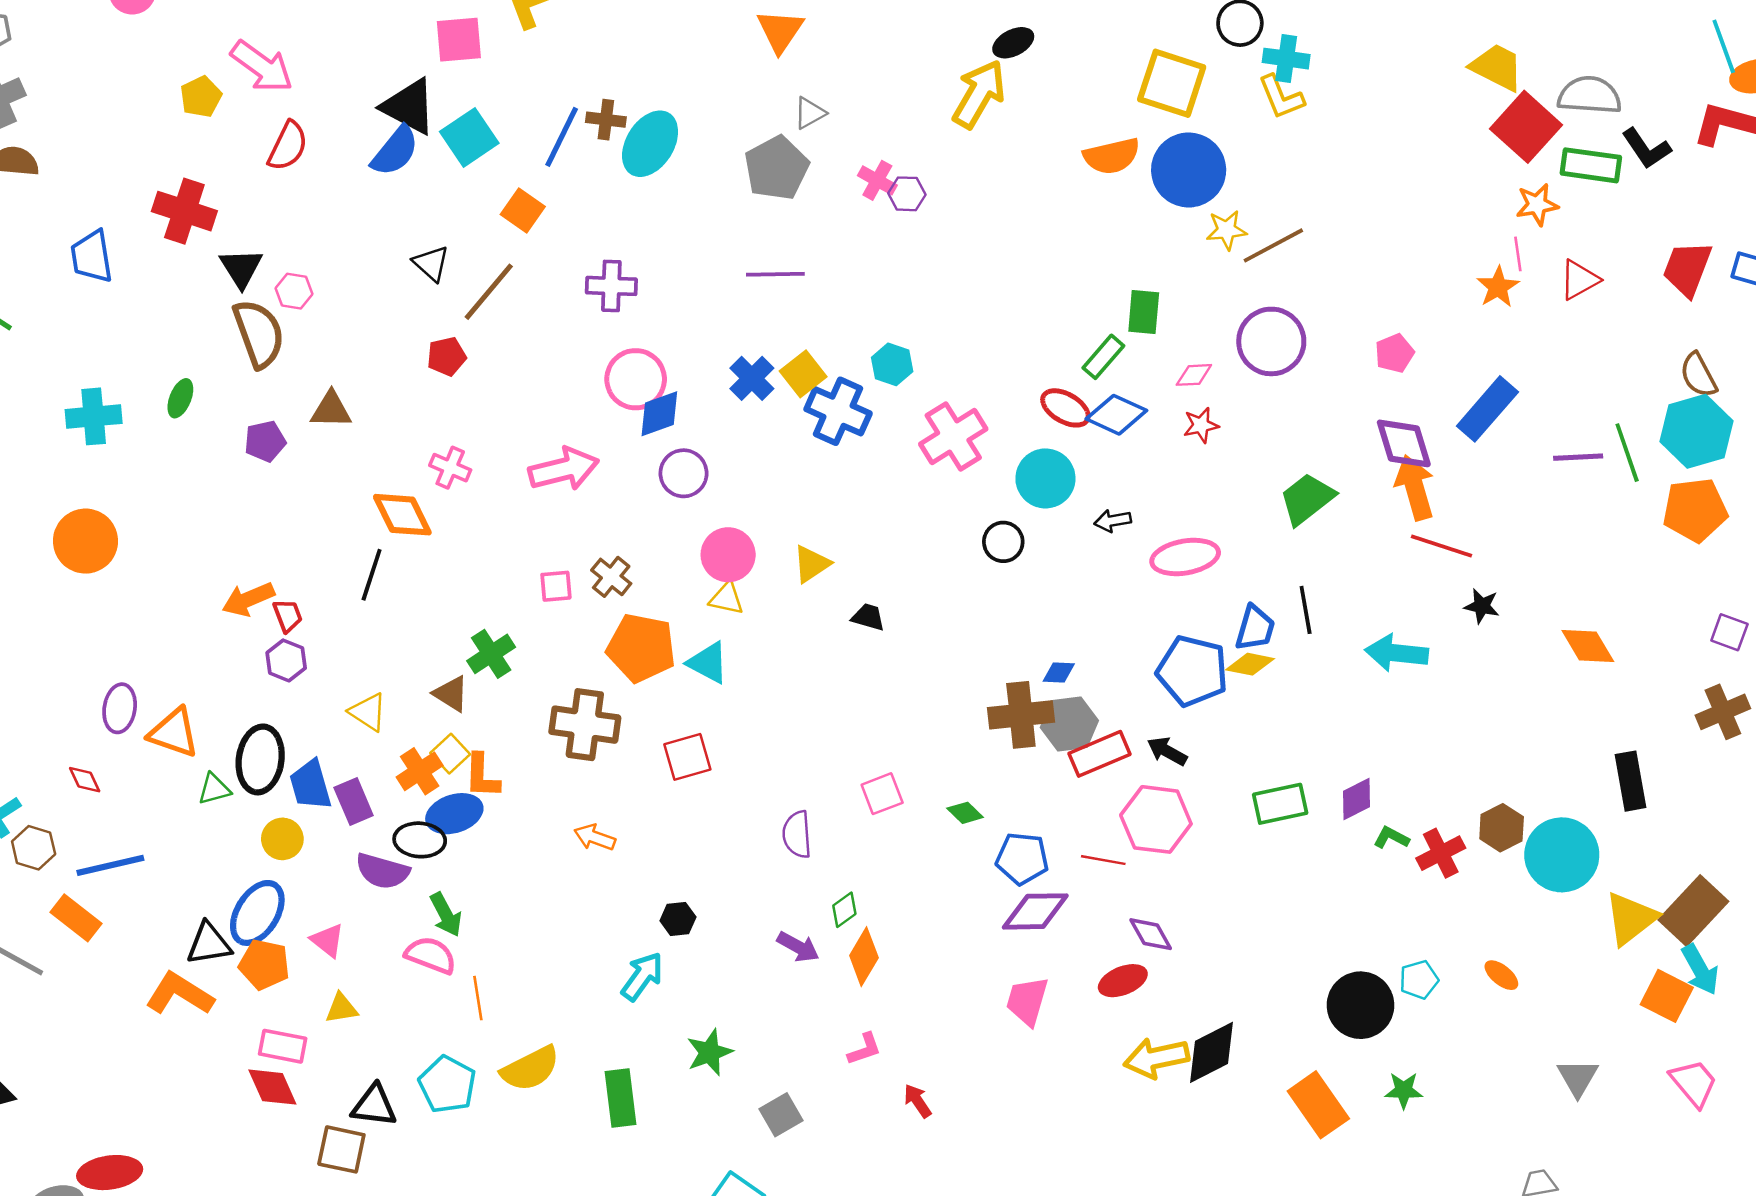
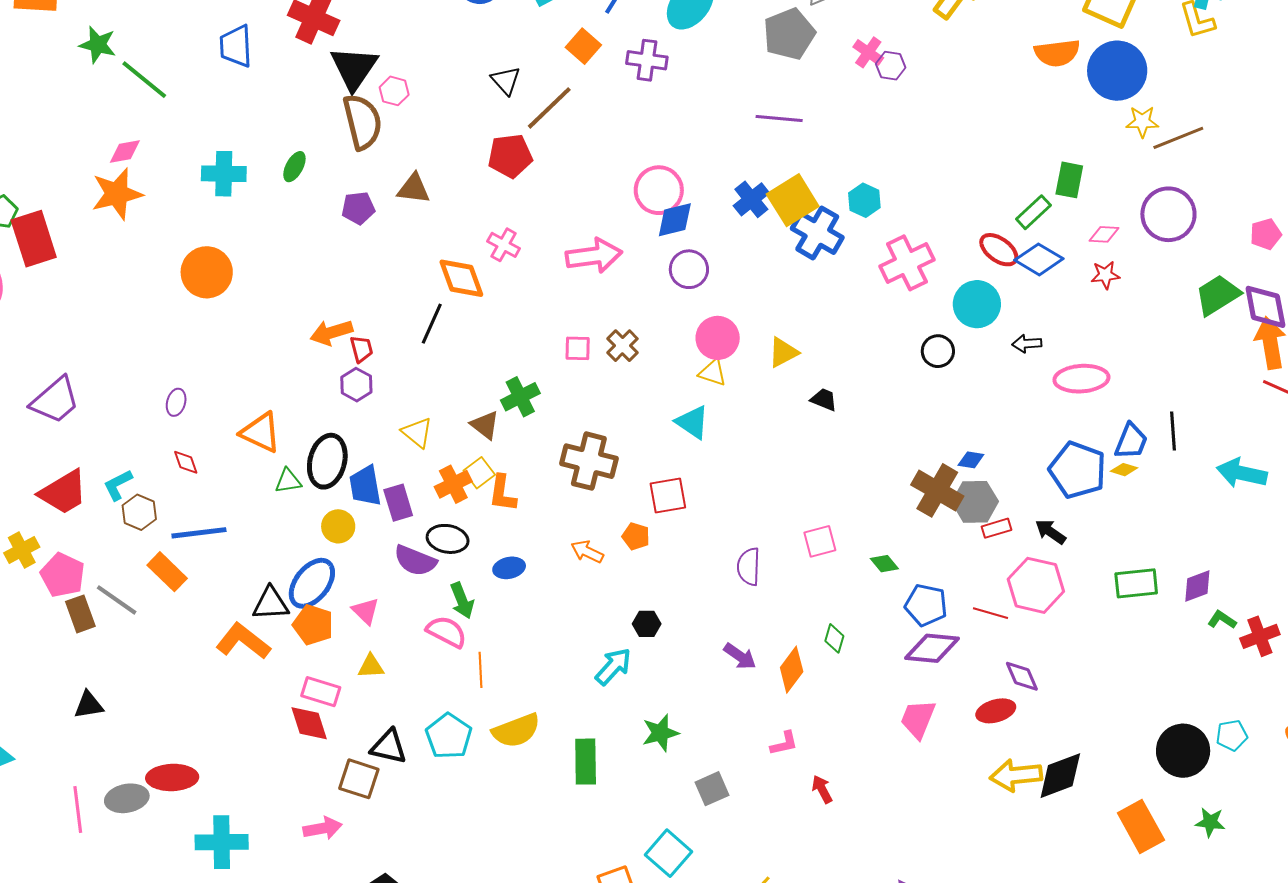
black triangle: (241, 268) -> (354, 68), size x1.4
purple cross: (611, 286) -> (647, 60), moved
red pentagon: (447, 356) -> (510, 156), size x1.4
yellow square: (803, 374) -> (793, 200), size x1.4
green trapezoid: (1307, 499) -> (1218, 295), moved
orange pentagon: (641, 648) -> (636, 536), moved, size x0.5
yellow diamond: (1250, 664) -> (1124, 470), size x0.7
purple ellipse: (120, 708) -> (176, 402), moved, size x0.7
brown cross: (1021, 715) -> (937, 490), turned 30
red rectangle: (1100, 754) -> (997, 528), size x0.6
blue ellipse: (454, 814) -> (509, 568), moved, size x0.7
green diamond: (844, 910) -> (834, 638), moved, turned -44

